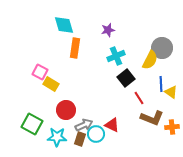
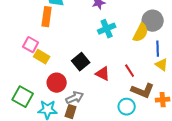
orange rectangle: (75, 48) -> (47, 17), moved
black square: (126, 78) -> (81, 62), moved
blue line: (161, 84) -> (158, 49), moved
red triangle: (112, 125) -> (103, 74), moved
cyan circle: (96, 134) -> (127, 107), moved

